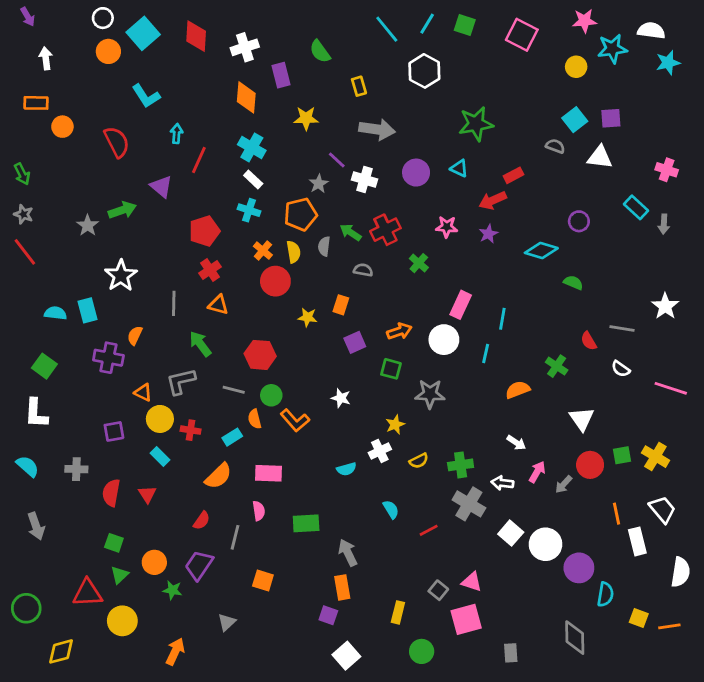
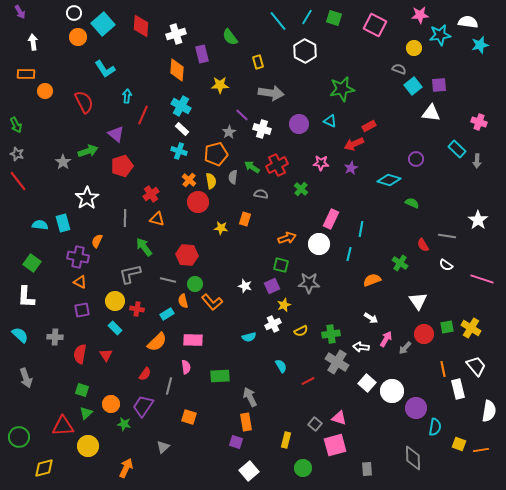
gray semicircle: (555, 146) -> (399, 69), moved
red pentagon: (204, 231) -> (122, 166), moved
purple square: (355, 342) -> (272, 286), moved
orange triangle: (143, 393) -> (80, 282), moved

